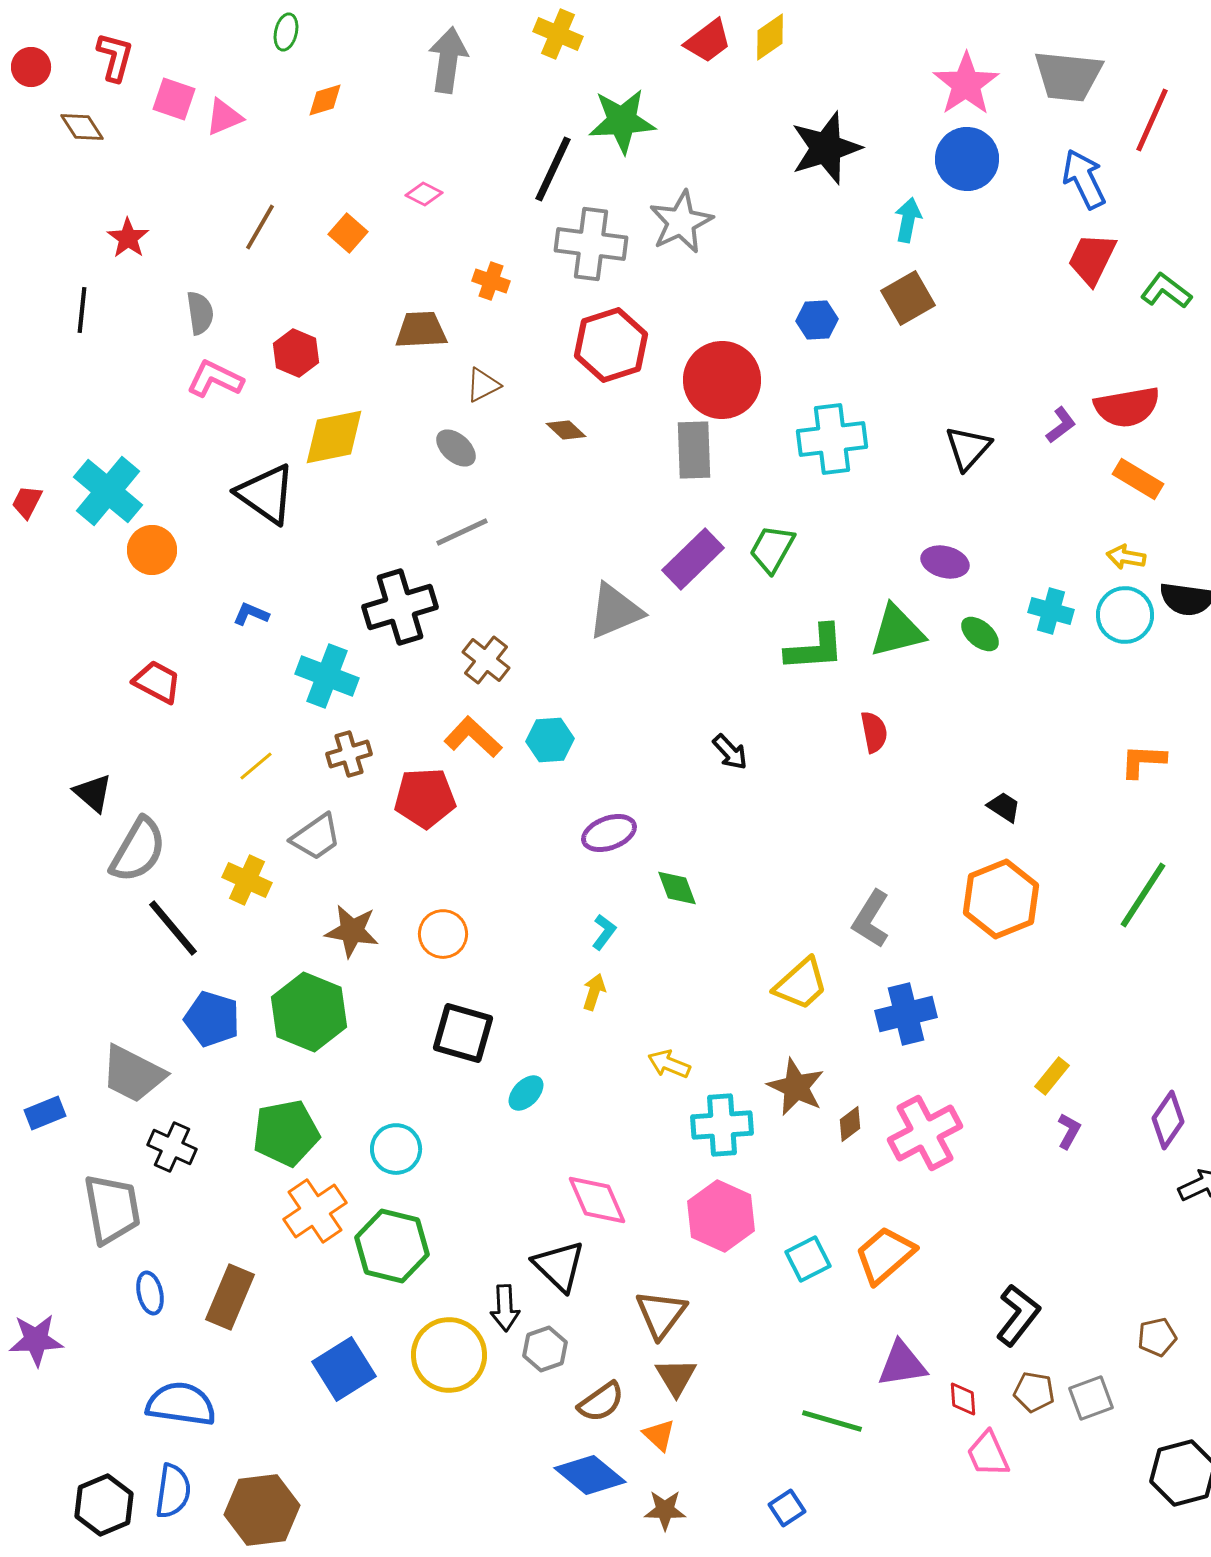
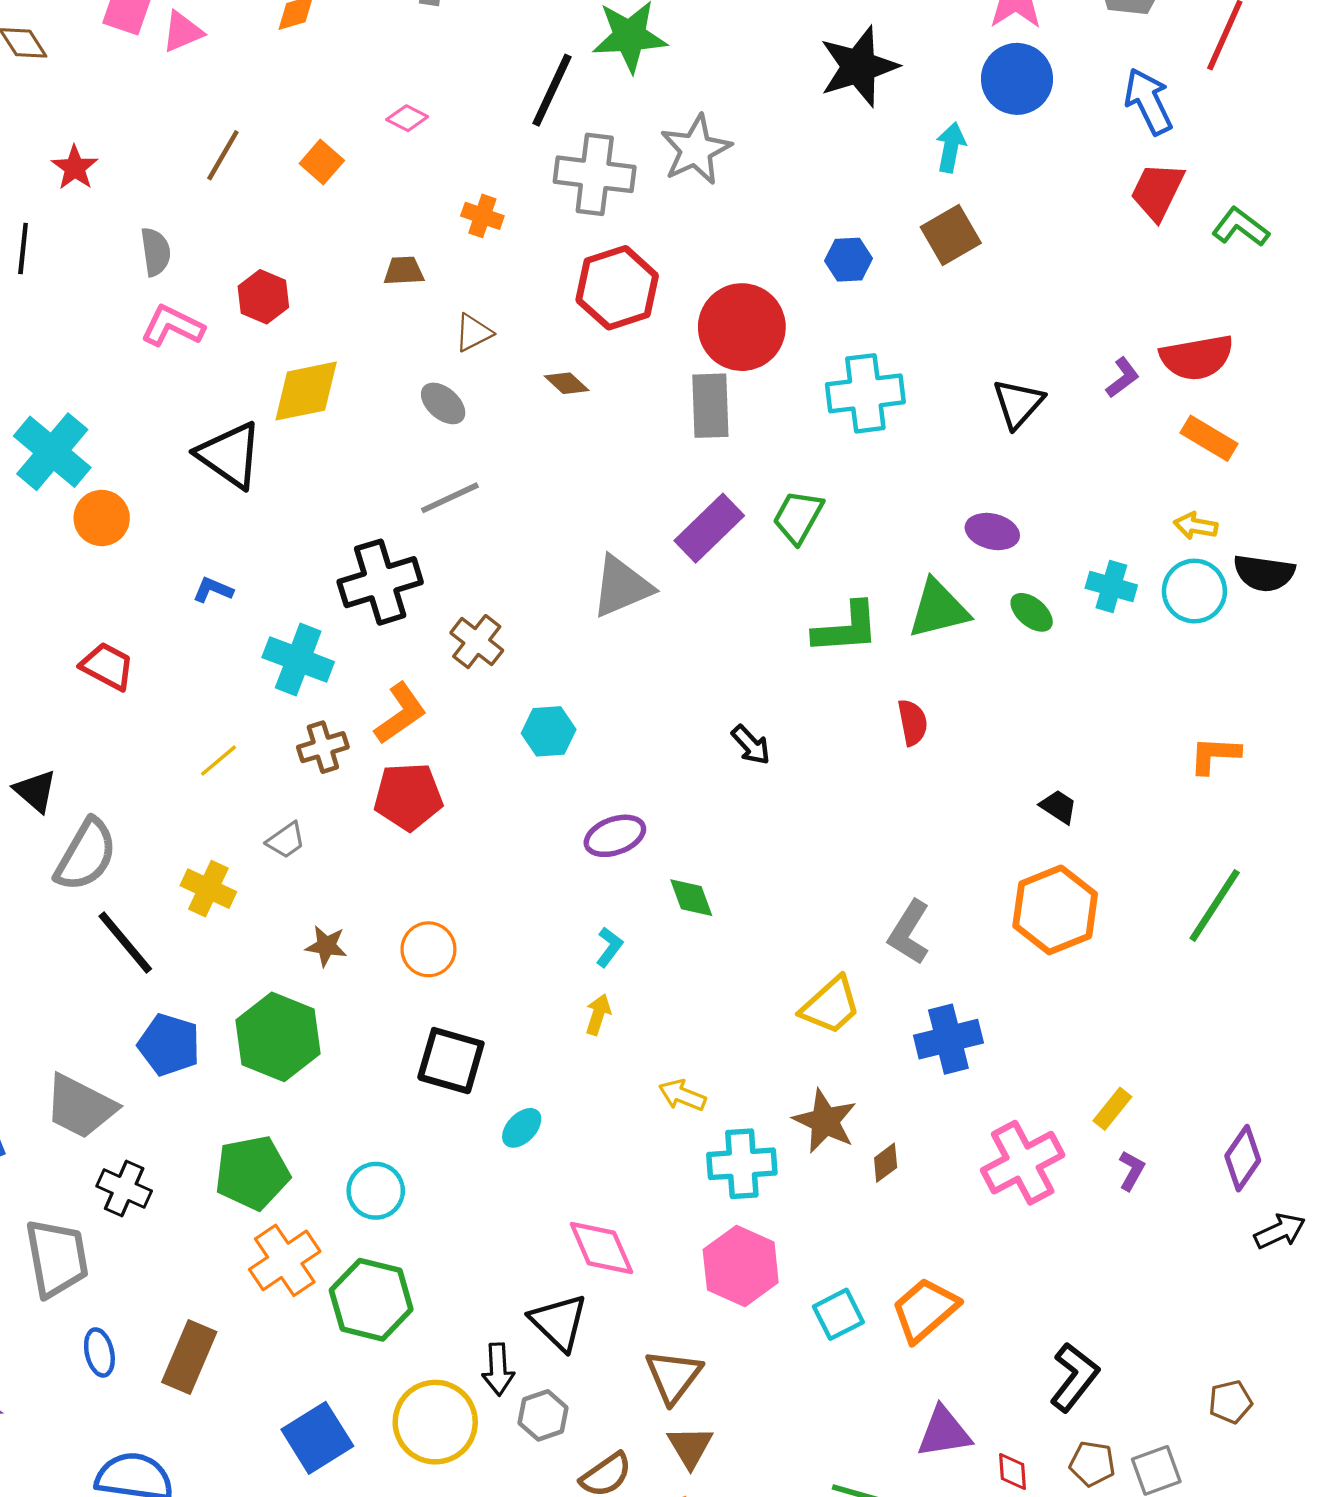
brown trapezoid: (421, 330) -> (404, 271), size x0.7
orange L-shape: (473, 737) -> (400, 713), moved, turned 102
gray trapezoid: (316, 837) -> (286, 840), size x0.7
brown star: (352, 931) -> (326, 946), size x0.7
pink cross: (925, 1133) -> (1023, 1163), moved

